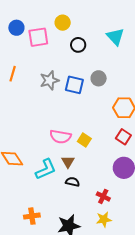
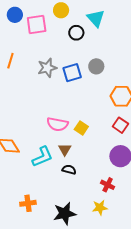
cyan triangle: (115, 37) -> (96, 18), moved
blue square: (74, 85) -> (72, 73), turned -30
red cross: (103, 196) -> (108, 185), moved

